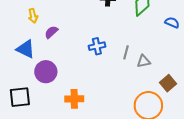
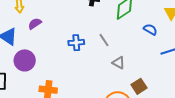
gray line: (126, 52) -> (104, 40), moved, turned -56
gray triangle: (144, 61) -> (119, 63), turned 32

